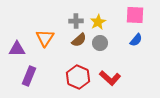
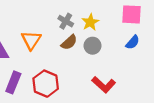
gray cross: (76, 21) -> (66, 21), turned 32
red hexagon: (78, 77) -> (46, 84), moved

